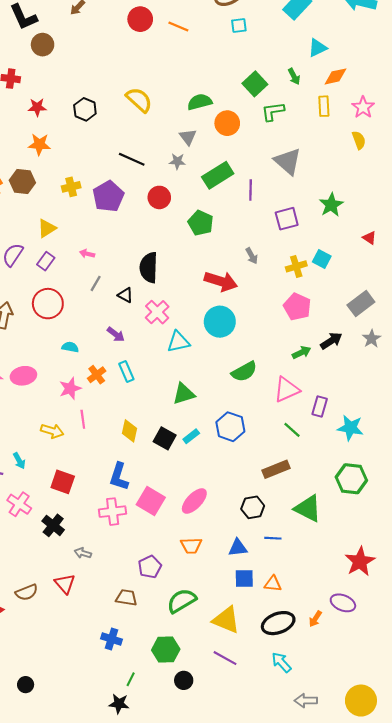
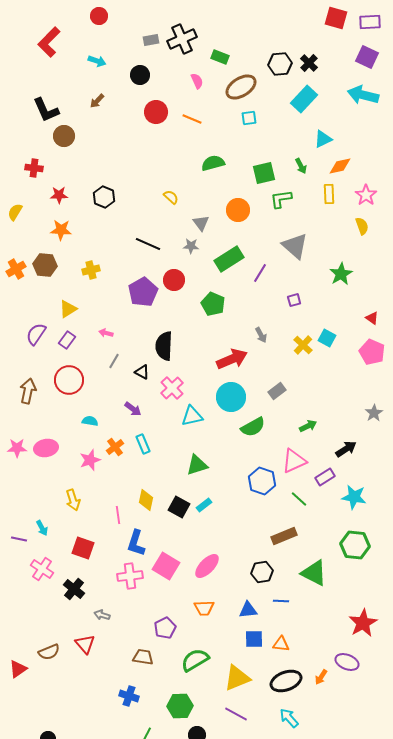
green square: (255, 84) -> (264, 173), turned 30
yellow semicircle: (139, 100) -> (171, 197), moved, size x0.6
green semicircle: (200, 102) -> (213, 163), moved
purple line: (251, 190) -> (260, 273), turned 30
purple pentagon: (108, 196) -> (143, 292), moved
green star: (331, 205) -> (341, 274), moved
purple square: (287, 219) -> (294, 300), size x0.6
yellow cross: (296, 266) -> (303, 345), turned -30
red arrow: (221, 281) -> (232, 359), turned -40
gray rectangle: (361, 304) -> (277, 391), moved, size x0.7
pink pentagon: (297, 307) -> (372, 352), moved
black arrow: (331, 341) -> (346, 449), moved
green semicircle: (244, 372) -> (253, 427), moved
purple rectangle: (320, 407) -> (325, 477), turned 42
pink line: (83, 419) -> (118, 515), moved
blue hexagon: (230, 427) -> (262, 481), moved
yellow arrow: (52, 431) -> (73, 500), turned 55
yellow triangle: (226, 620) -> (237, 678), turned -44

